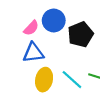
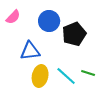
pink semicircle: (31, 28) -> (13, 17), moved

